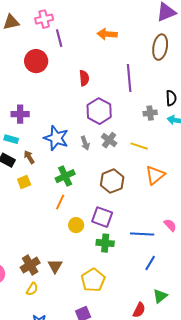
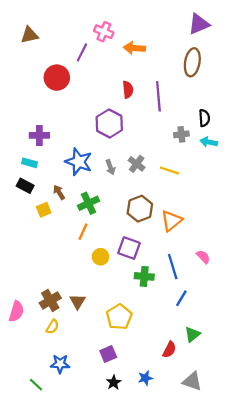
pink cross: (44, 19) -> (104, 32), moved, turned 36
purple line: (59, 38) -> (82, 52), turned 42
red semicircle: (84, 78) -> (128, 90), moved
purple hexagon: (99, 111) -> (109, 123), moved
brown arrow: (29, 157) -> (59, 192), moved
orange triangle: (155, 175) -> (172, 221), moved
blue line: (142, 234) -> (173, 267), turned 70
green cross: (105, 243) -> (144, 276), moved

